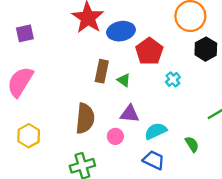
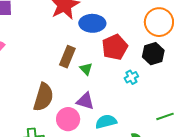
black hexagon: (206, 49) -> (153, 54), moved
pink circle: (115, 136) -> (68, 119), size x1.5

